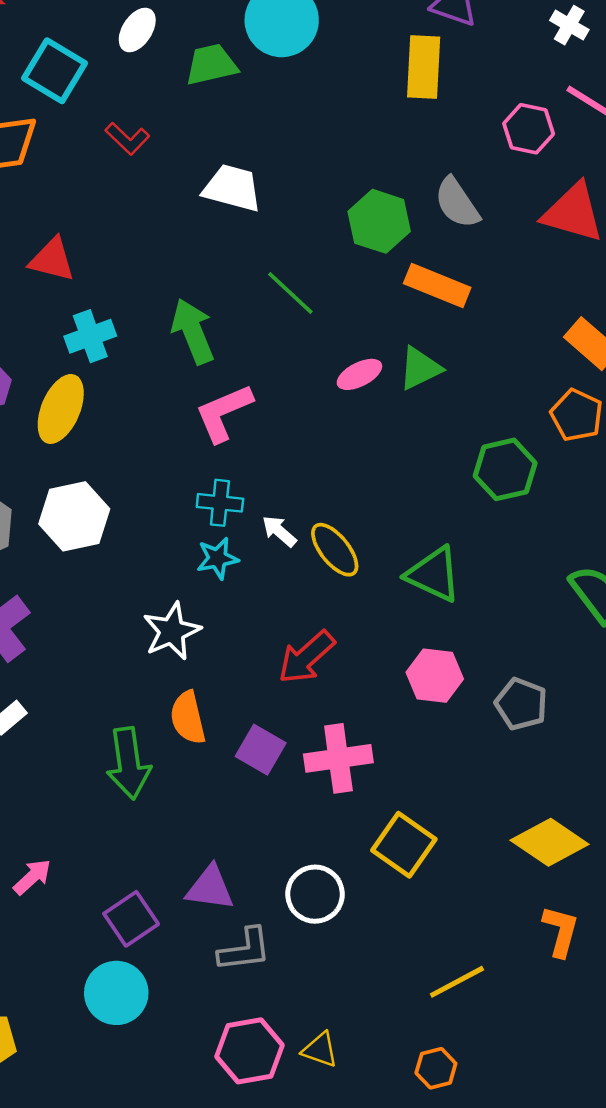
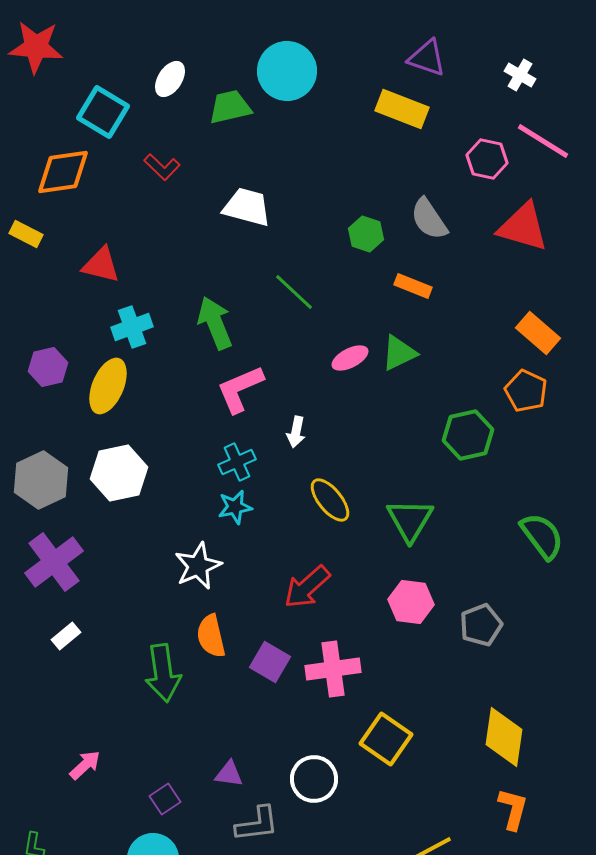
yellow rectangle: (424, 67) -> (402, 109), turned -72
green hexagon: (379, 221) -> (366, 234), size x0.7
orange rectangle: (437, 286) -> (413, 286), size x0.7
cyan cross: (220, 503) -> (237, 462), turned -30
white arrow: (279, 531) -> (296, 432), moved, turned -120
green triangle: (434, 574) -> (410, 520), turned 36
gray pentagon: (521, 704) -> (481, 625), turned 30
yellow diamond: (550, 842) -> (504, 737), turned 64
purple triangle: (210, 888) -> (229, 774), size x0.7
purple square: (131, 919) -> (165, 799), size x0.7

